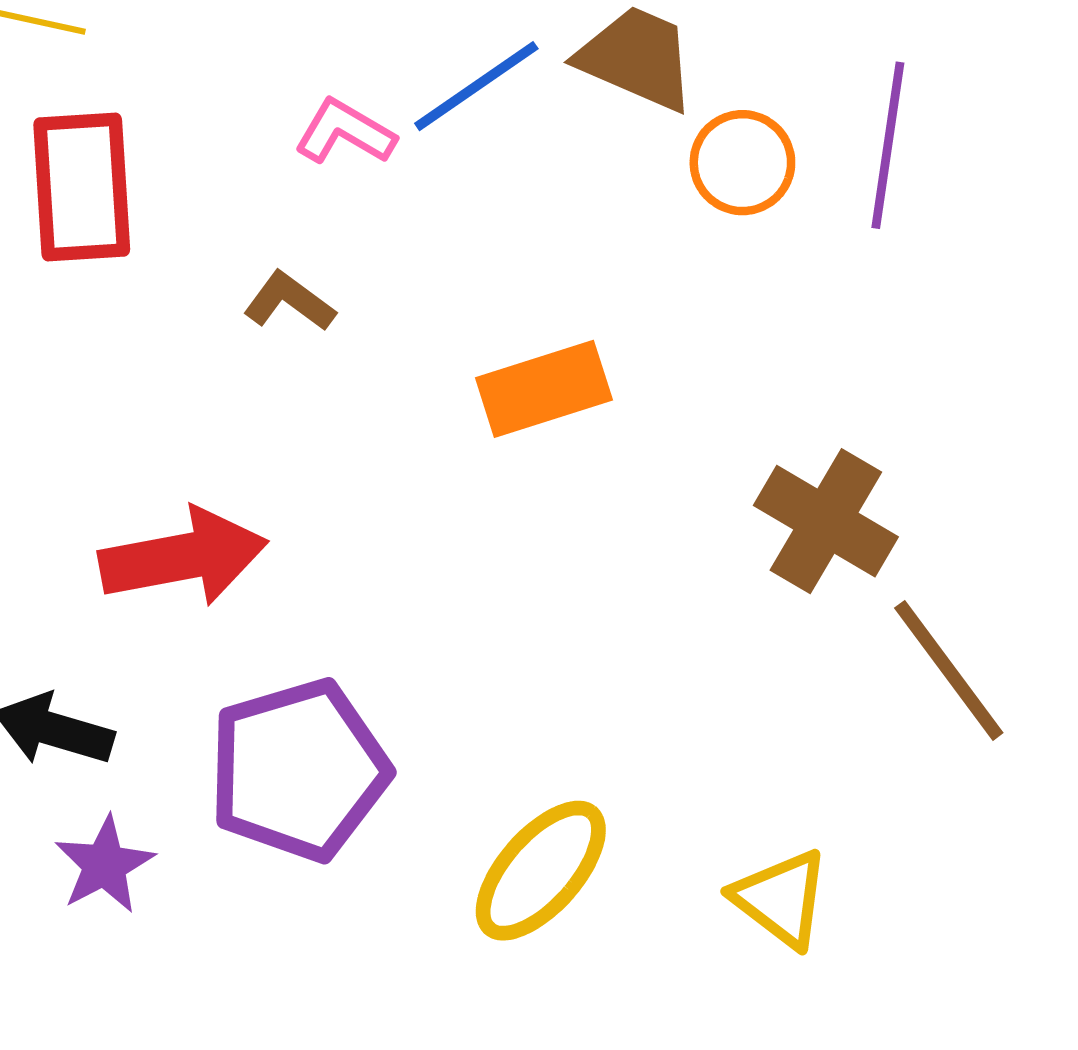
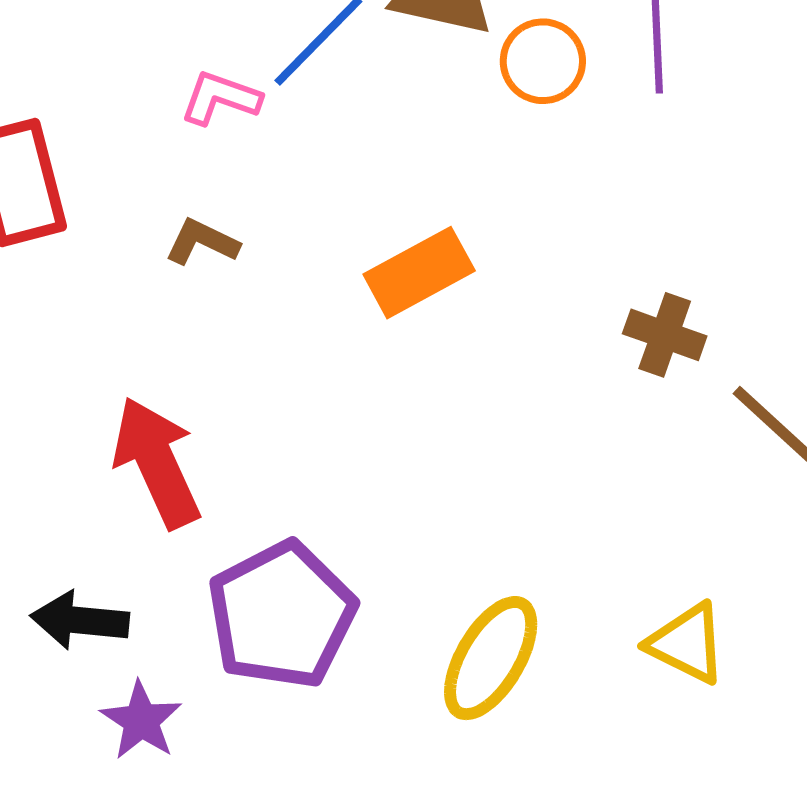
brown cross: (826, 521) -> (665, 335), size x0.7
red arrow: (183, 557) -> (157, 462), turned -93

